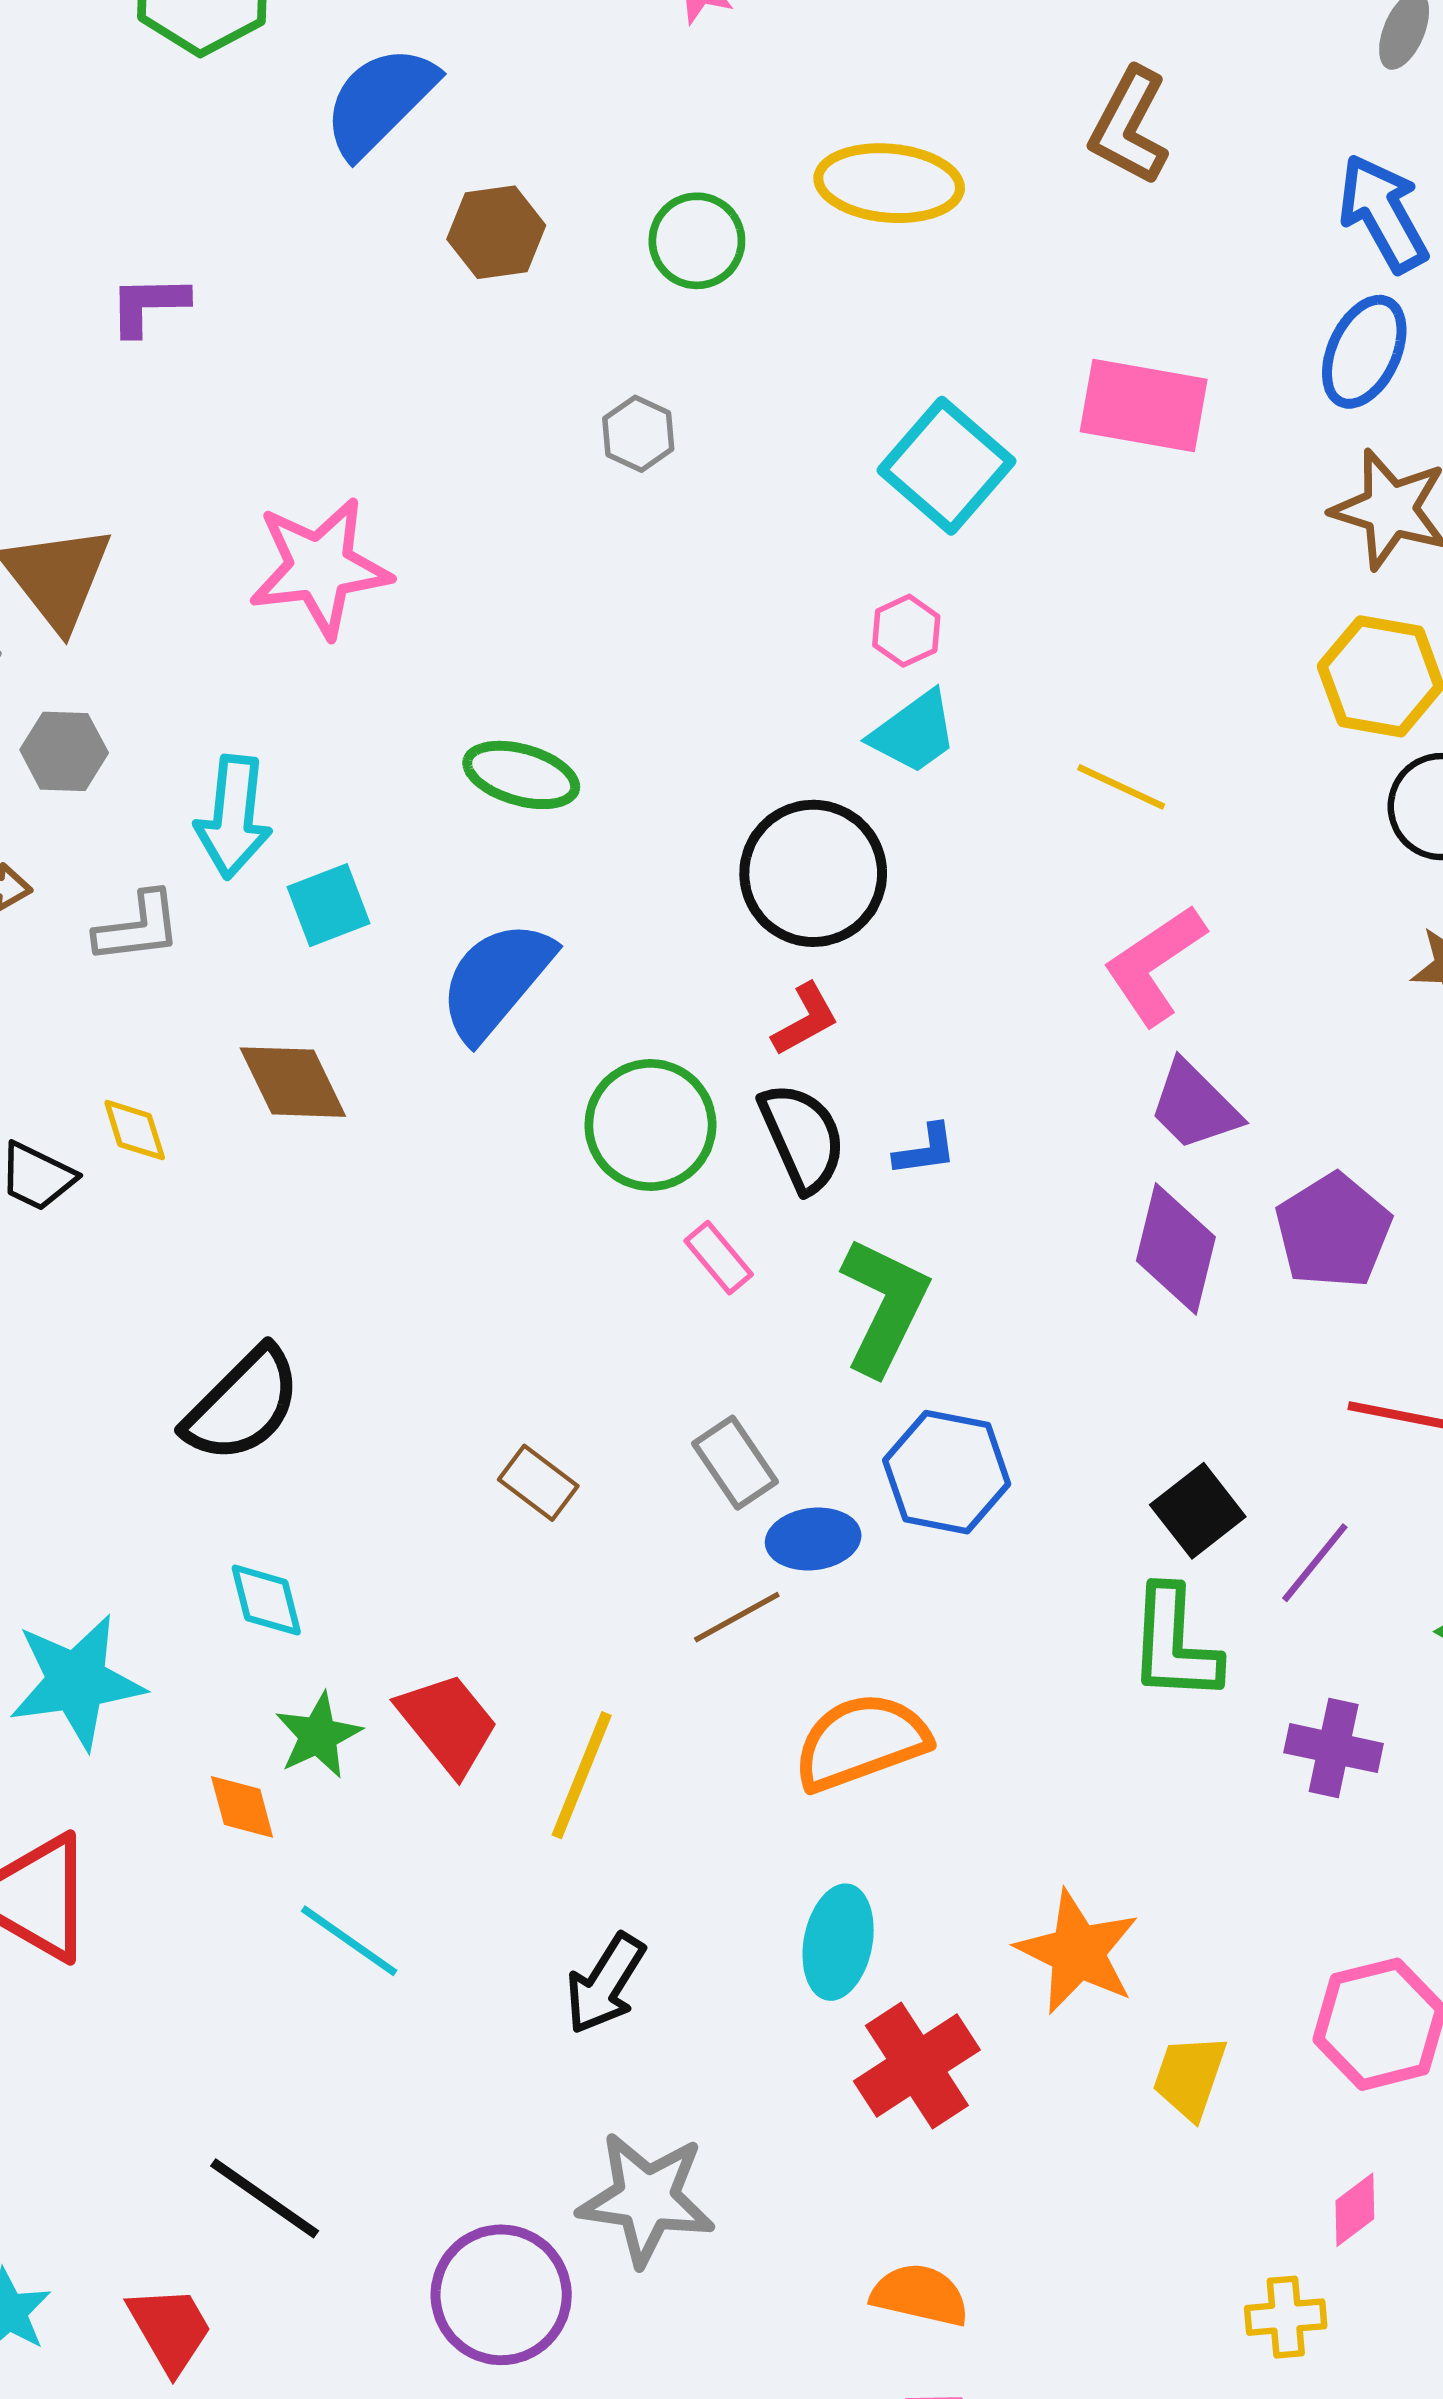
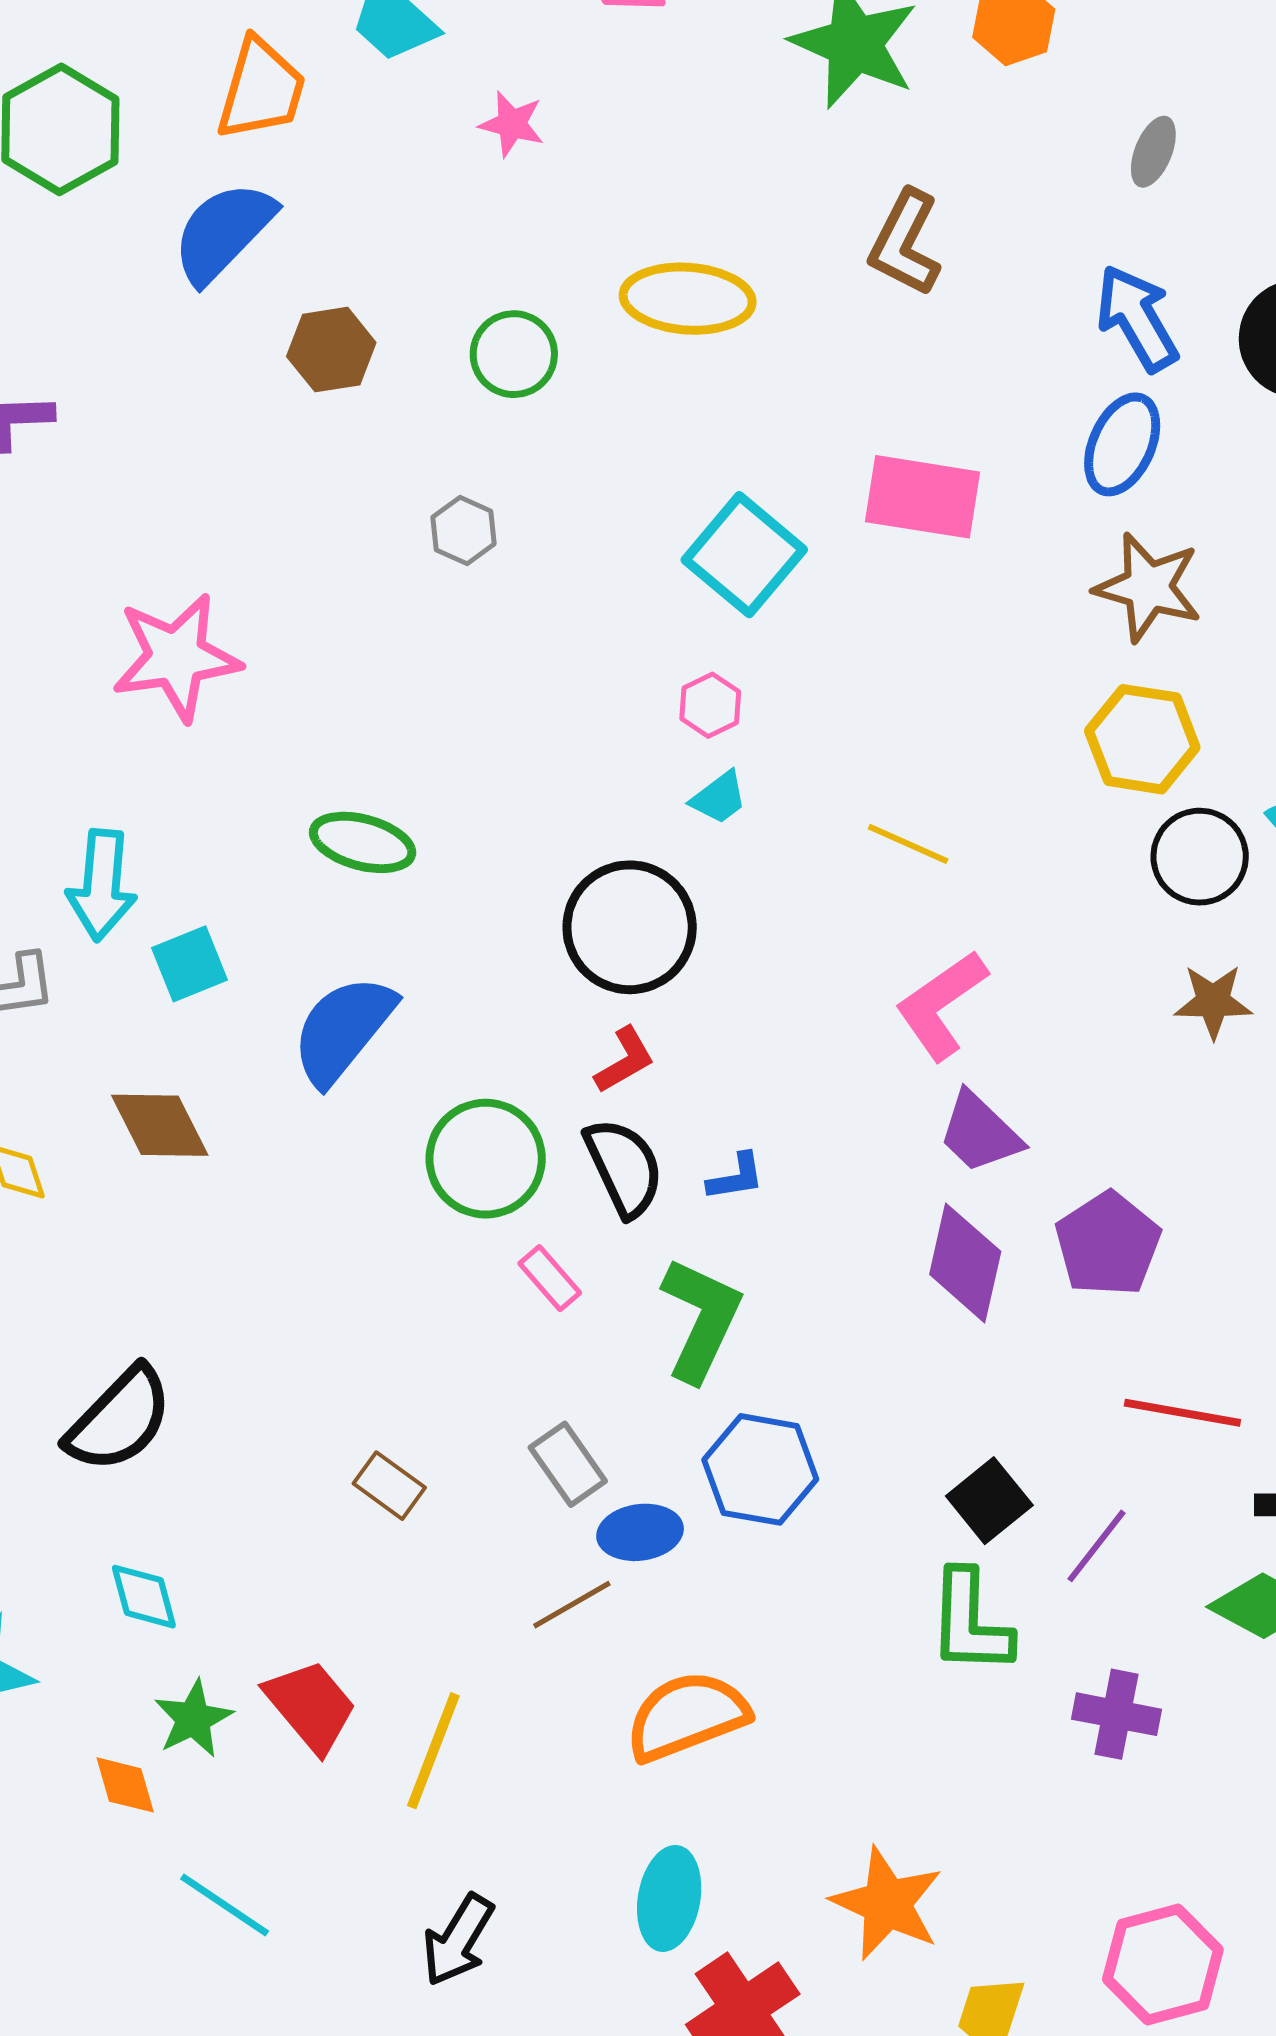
cyan trapezoid: (914, 733) -> (719, 798), size x0.7

